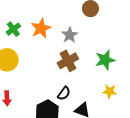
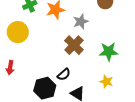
brown cross: (68, 61) -> (74, 45), turned -30

